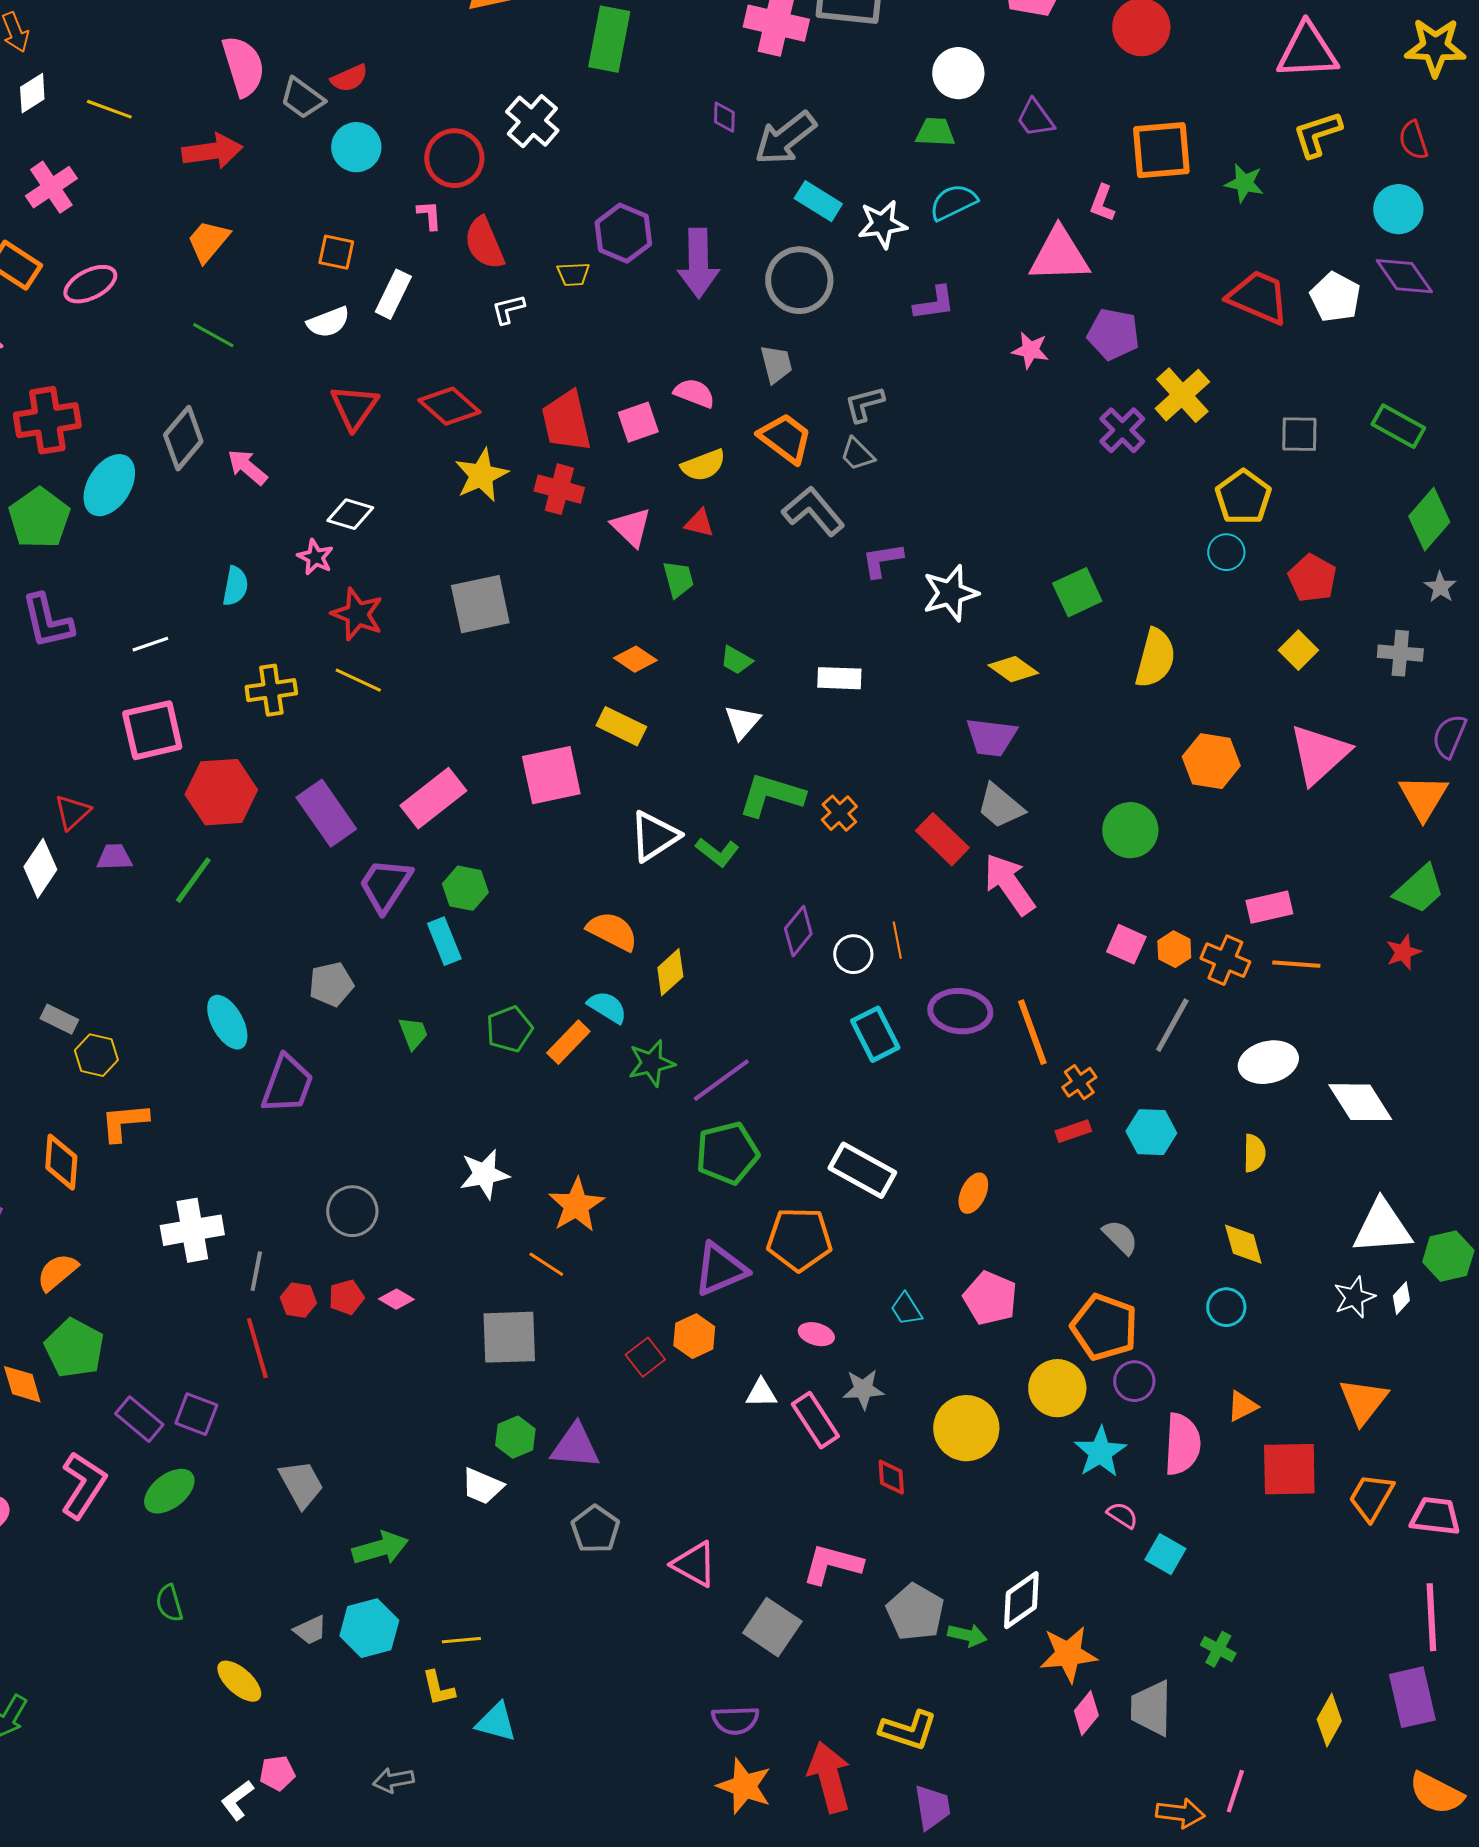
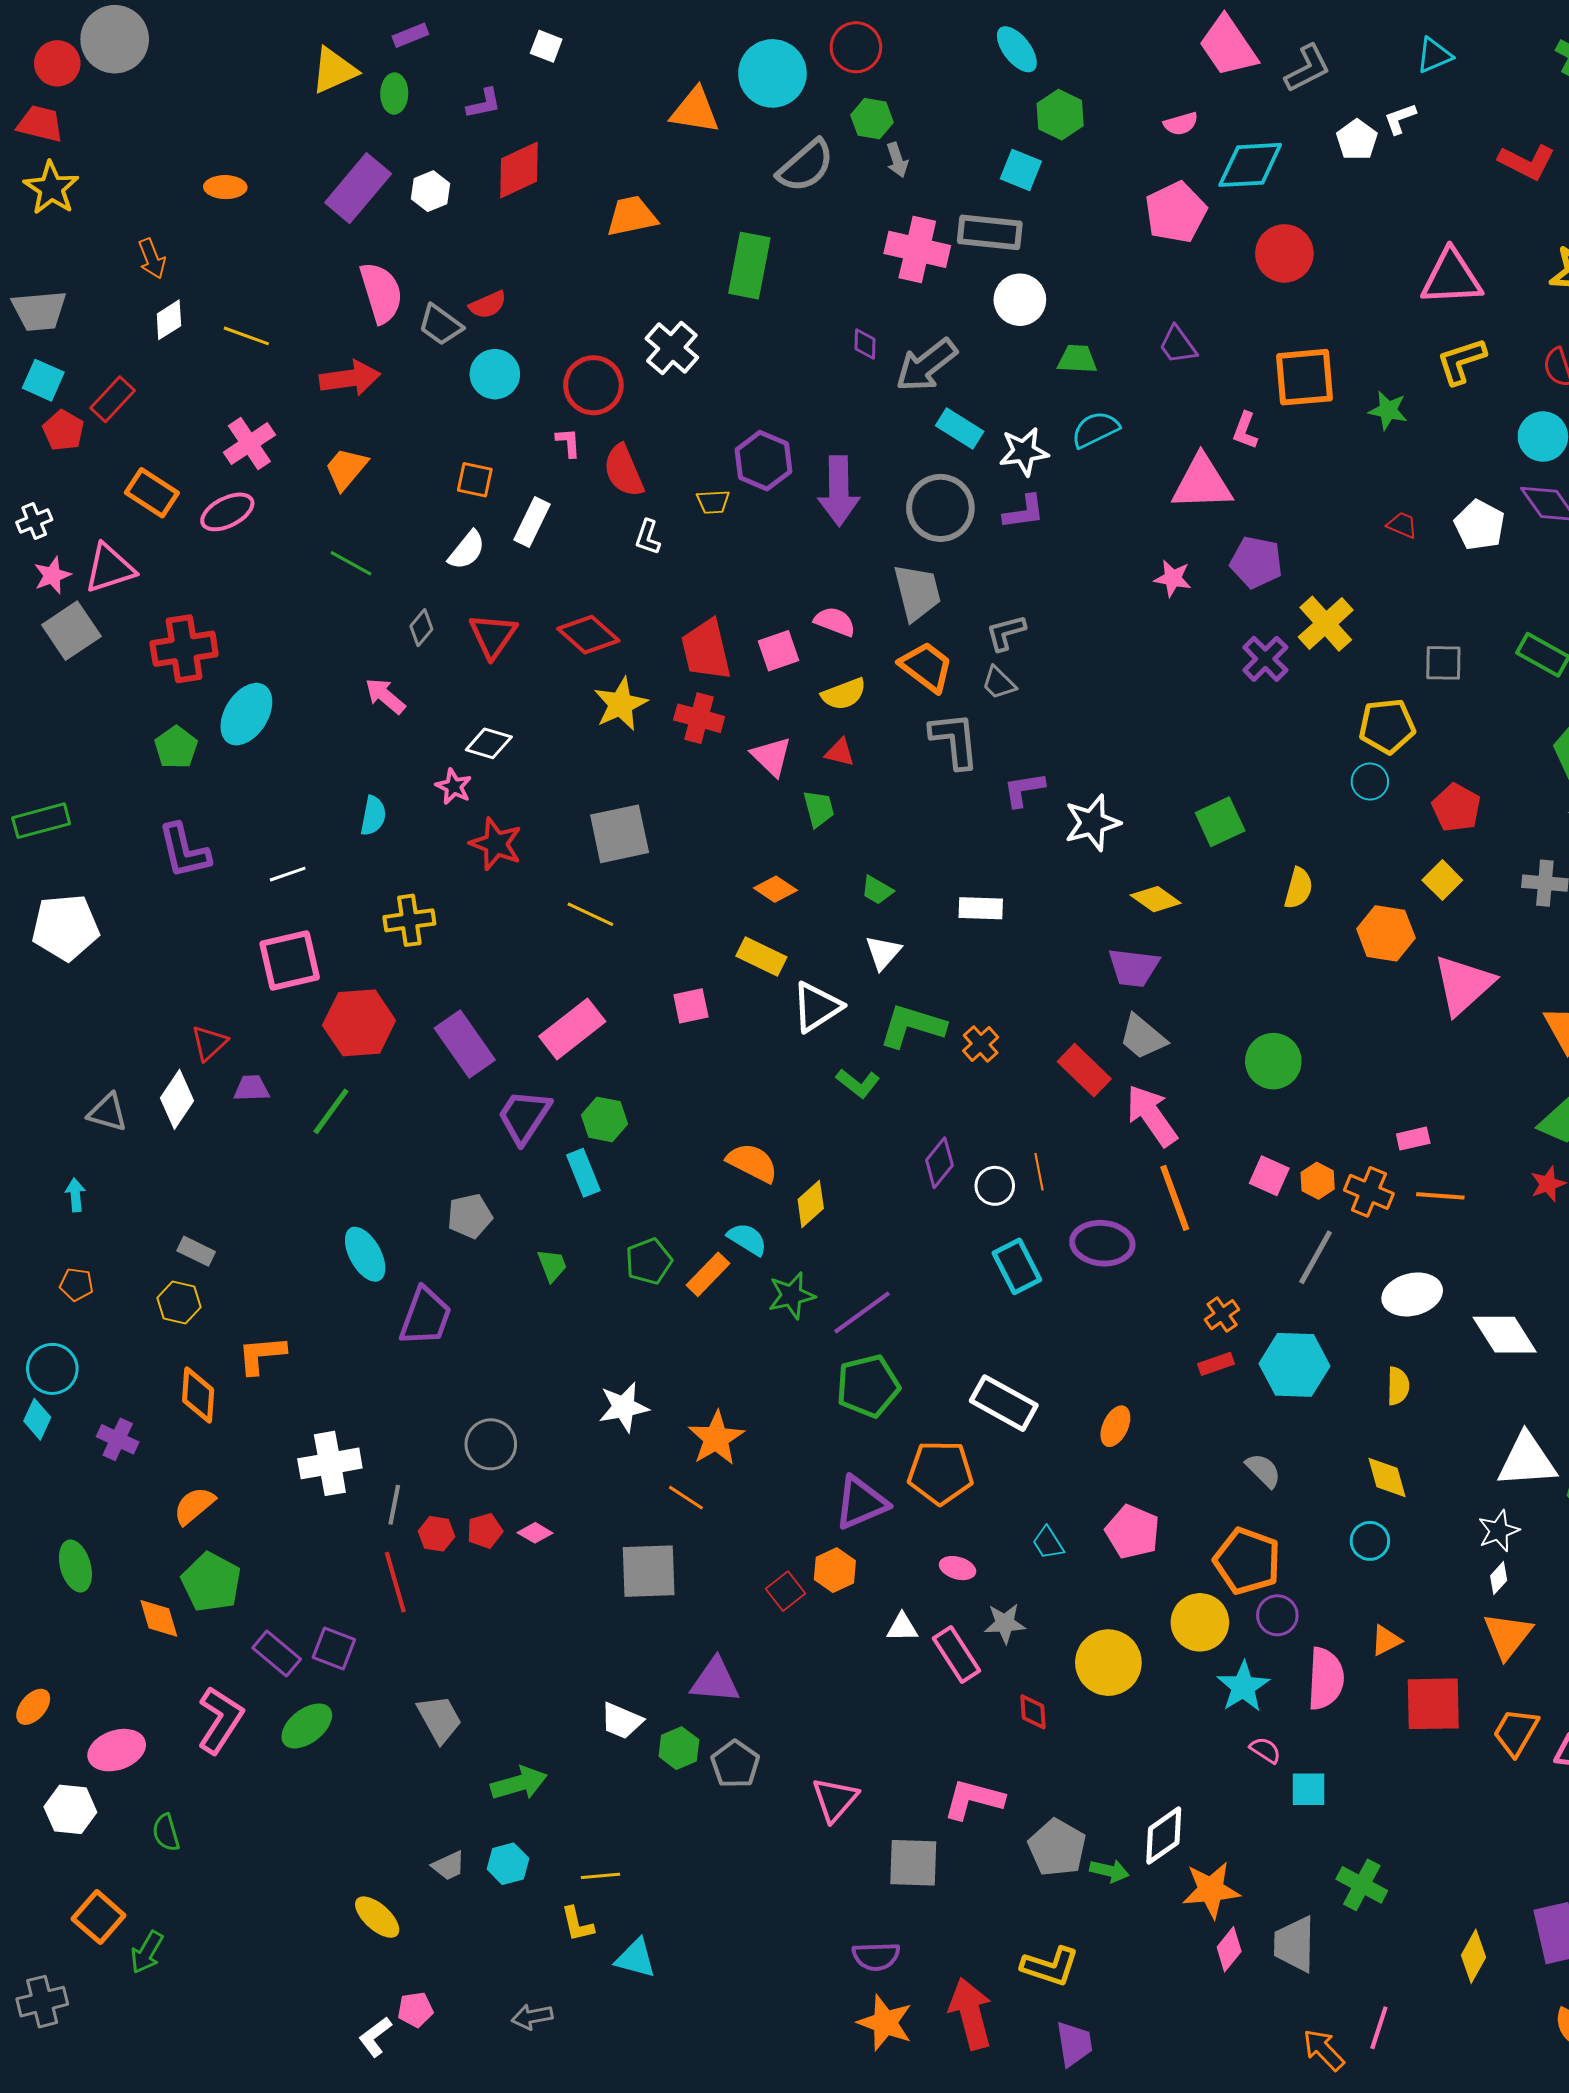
white circle: (958, 73) -> (1020, 300), moved
pink cross: (51, 187) -> (249, 444), moved
red trapezoid: (1258, 297) -> (1402, 525), size x0.5
purple L-shape: (934, 303) -> (1024, 512), moved
white L-shape: (508, 309) -> (648, 537), turned -57
white semicircle: (328, 322) -> (467, 550), turned -30
gray trapezoid: (776, 364) -> (917, 592), size x1.5
gray diamond: (183, 438) -> (421, 628), moved, size x0.6
yellow pentagon: (1243, 497) -> (1387, 726), turned 30
gray L-shape: (813, 511) -> (955, 740), turned 34
green pentagon: (39, 518) -> (176, 747), size x0.7
yellow semicircle: (1155, 658) -> (1298, 888), size x0.7
yellow line: (358, 680) -> (590, 914), moved
orange hexagon: (1211, 761) -> (1386, 933), moved
pink square: (551, 775) -> (691, 1006), size x0.6
white triangle: (654, 836) -> (817, 1007), moved
pink rectangle: (1269, 907) -> (1413, 1139), size x0.7
orange line: (1032, 1032) -> (1175, 1198), moved
yellow hexagon: (96, 1055) -> (179, 1303), moved
cyan hexagon: (1151, 1132) -> (1294, 1365), size x1.4
white diamond: (1401, 1298) -> (1499, 1578), moved
green hexagon: (515, 1437) -> (679, 1748), moved
cyan square: (1165, 1554) -> (1309, 1789), turned -30
pink triangle: (694, 1564) -> (835, 1799), turned 42
green semicircle: (169, 1603) -> (166, 1833), moved
gray square: (772, 1627) -> (913, 1863), turned -32
cyan hexagon: (369, 1628) -> (508, 1864), size x0.7
green cross: (1218, 1649) -> (1362, 1885), size x1.4
orange arrow: (1180, 1813) -> (1324, 2050), turned -141

